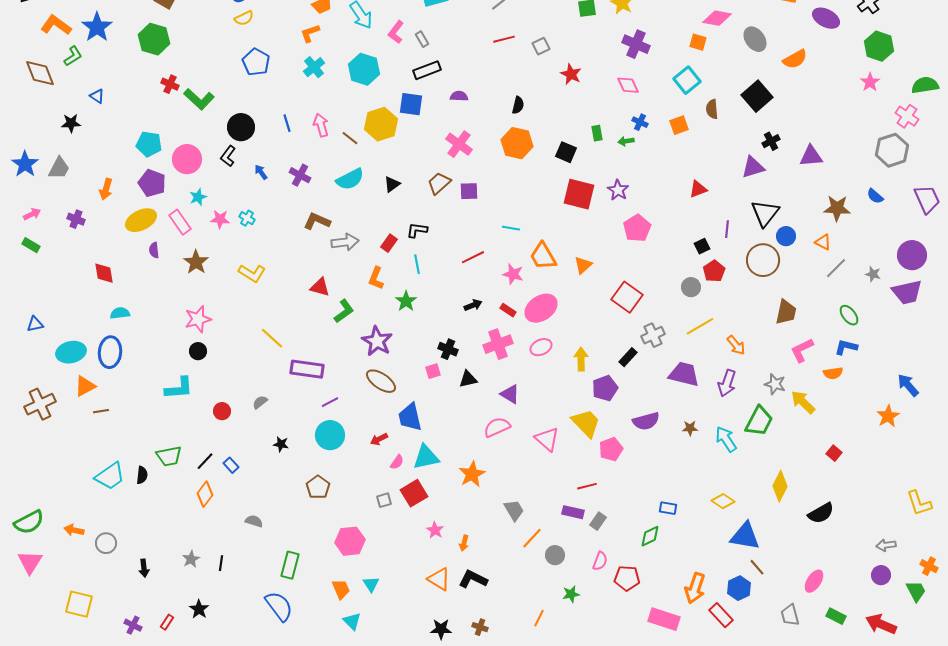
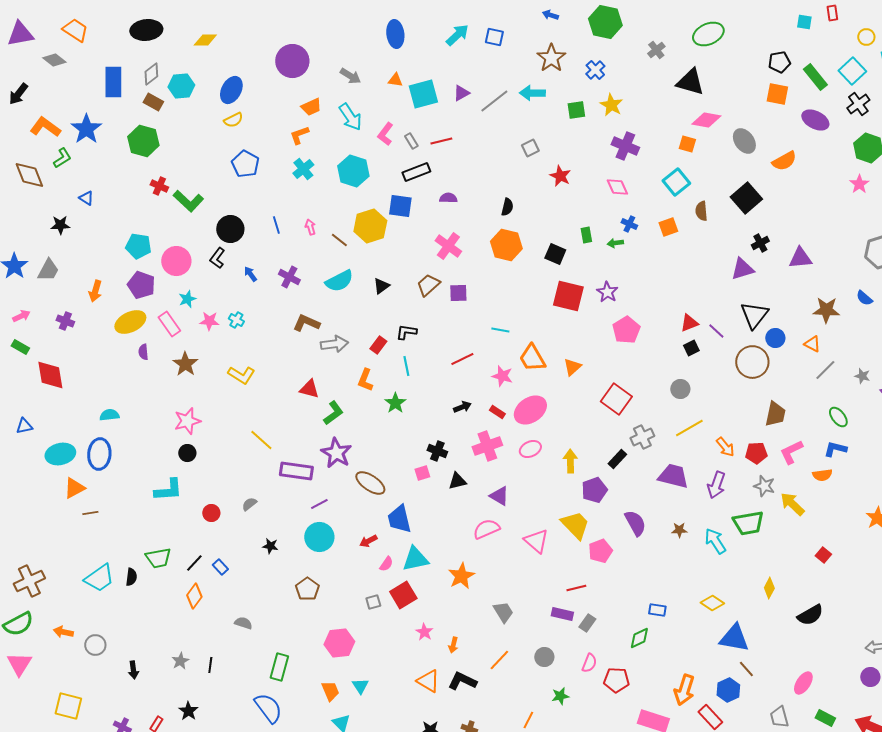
red line: (504, 39) -> (441, 141), moved
pink arrow: (321, 125) -> (310, 227), size x0.7
red triangle: (698, 189) -> (689, 323), moved
purple line: (727, 229) -> (716, 331), turned -54
red pentagon: (714, 271) -> (756, 453), moved, turned 30
red diamond: (104, 273) -> (50, 375), moved, size x1.4
purple star: (377, 341) -> (336, 453), moved
brown cross: (40, 404) -> (29, 581), moved
purple semicircle: (646, 421) -> (635, 523), turned -104
green trapezoid: (759, 421) -> (748, 523), turned 52
yellow diamond: (780, 486) -> (769, 588), size x0.7
orange line: (532, 538) -> (499, 660), moved

